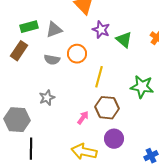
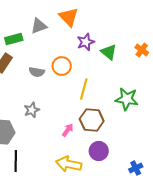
gray triangle: (54, 30) -> (39, 26), moved
purple star: (101, 30) -> (86, 42), turned 30

